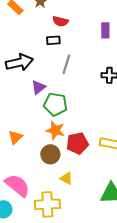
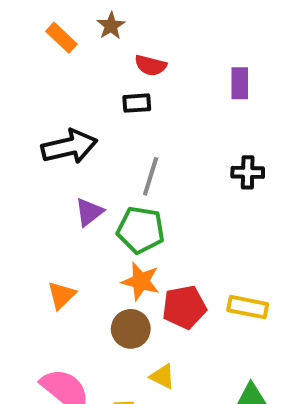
gray line: (66, 64) -> (151, 176), moved
purple triangle: (38, 87) -> (89, 212), moved

